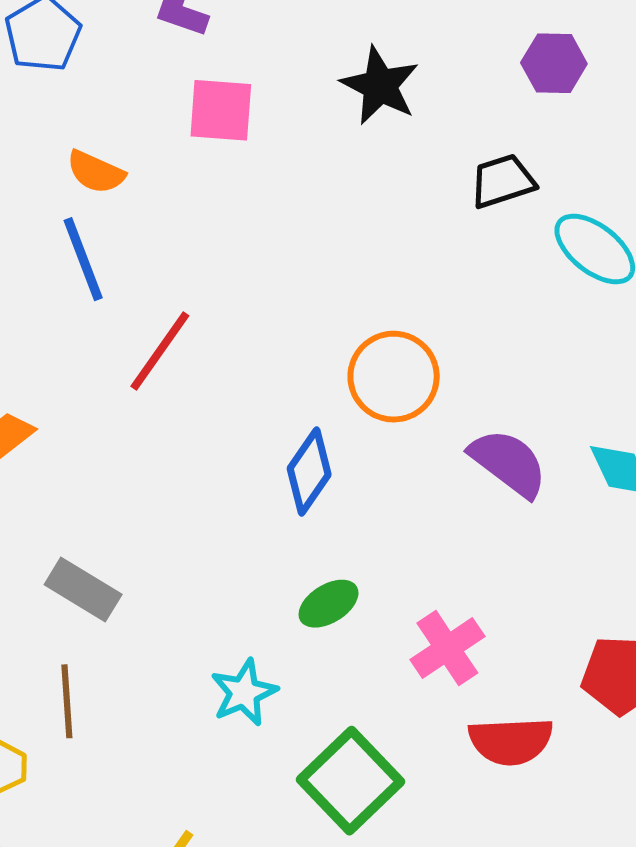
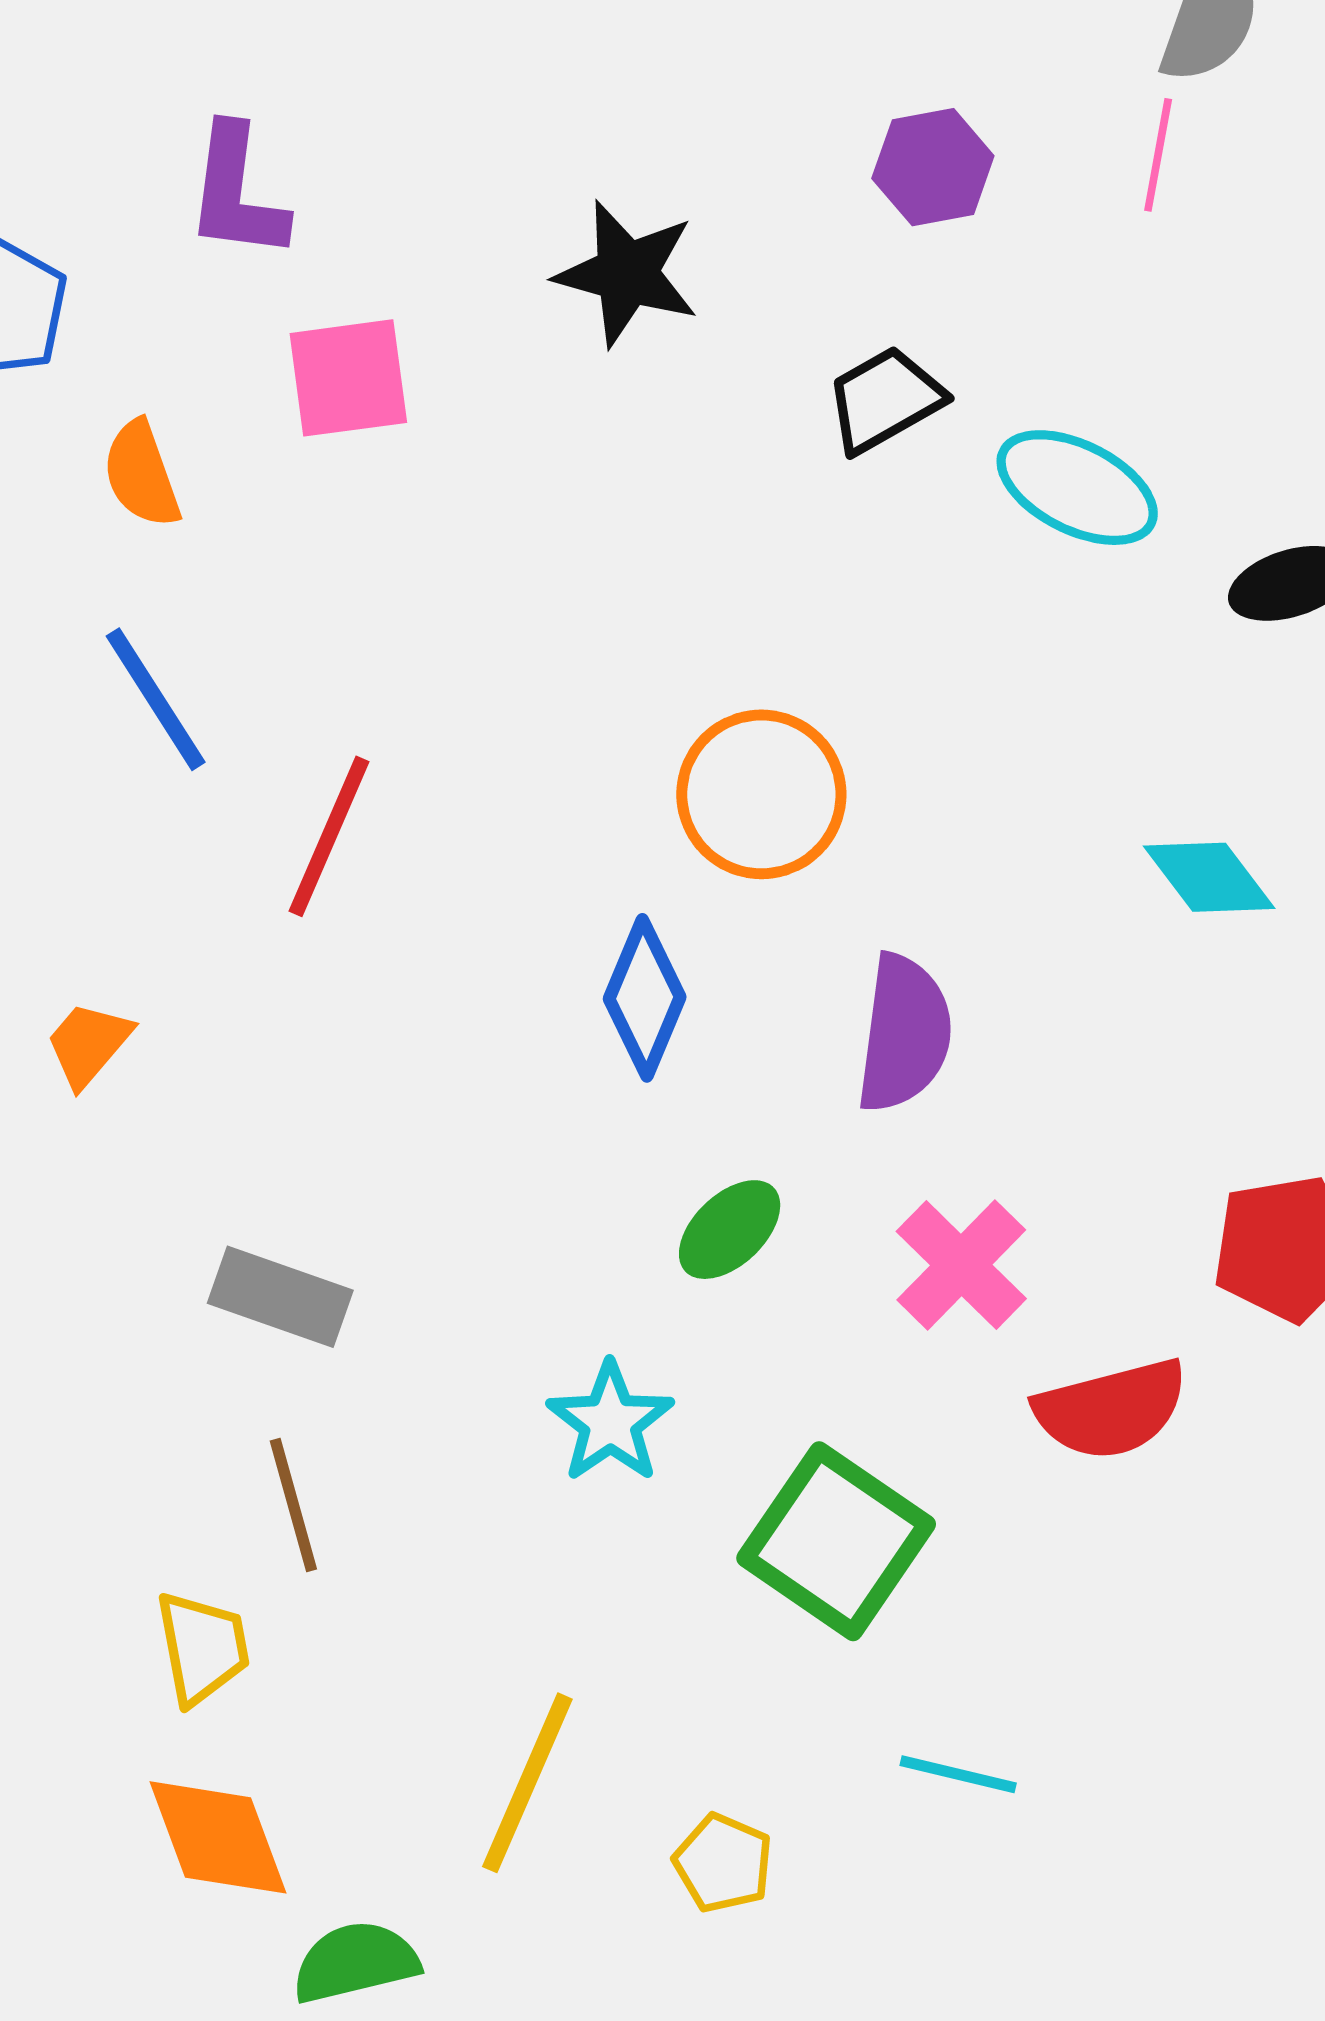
orange semicircle: (96, 172) -> (141, 474), moved, turned 58
purple semicircle: (508, 463) -> (904, 1033), moved, turned 72

